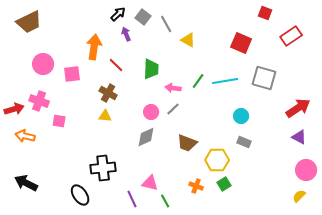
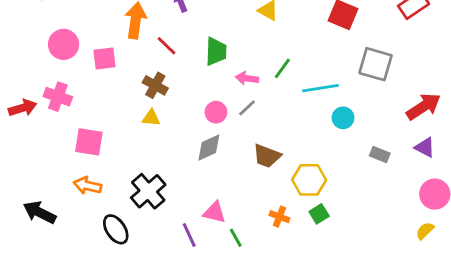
cyan line: (225, 81) -> (320, 88), moved
pink square: (59, 121) -> (89, 142), moved, size x1.5
orange arrow: (25, 136) -> (88, 186), moved
gray rectangle: (244, 142) -> (380, 155), moved
black cross: (103, 168) -> (148, 191), turned -35

